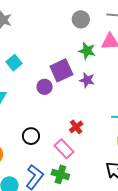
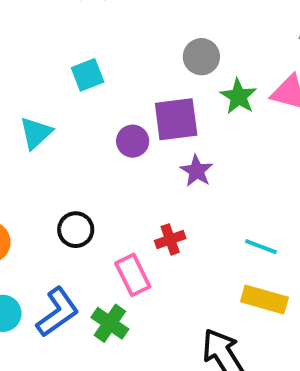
gray circle: (81, 19) -> (201, 57), moved
purple star: (87, 80) -> (197, 171), moved

